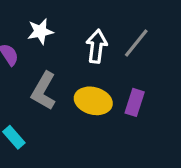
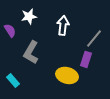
gray line: (136, 43) -> (94, 38), moved
yellow ellipse: (93, 101) -> (67, 75), moved

